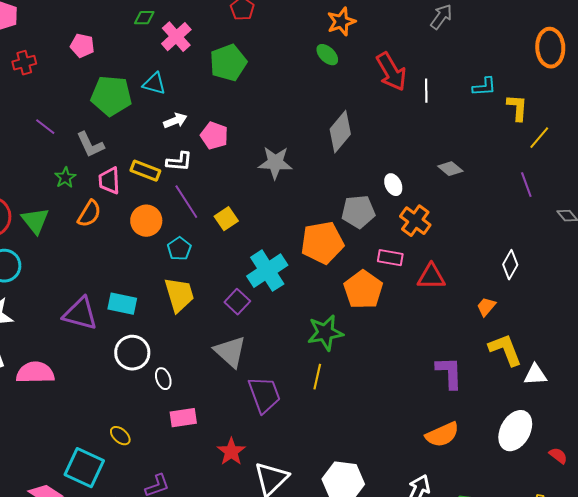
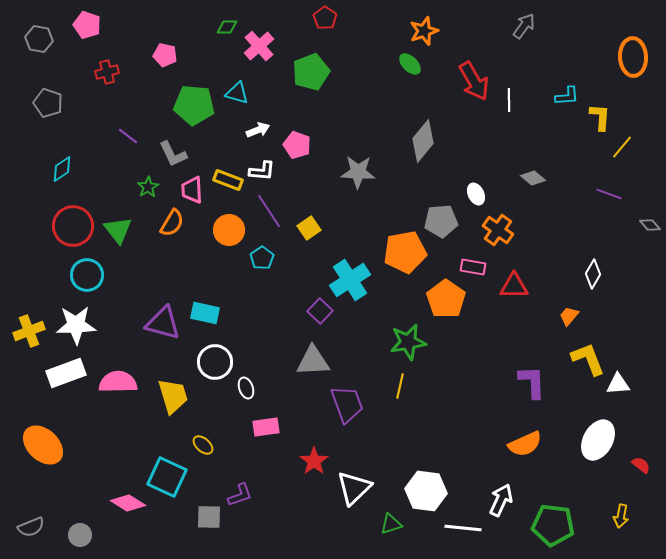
purple line: (526, 185) -> (609, 194), turned -50
yellow trapezoid: (179, 295) -> (173, 396), moved
gray triangle: (230, 352) -> (313, 361), turned -45

